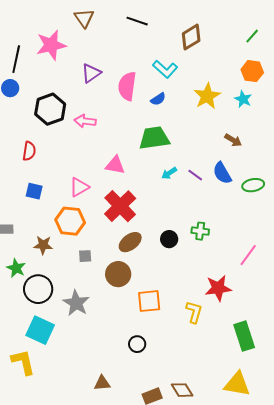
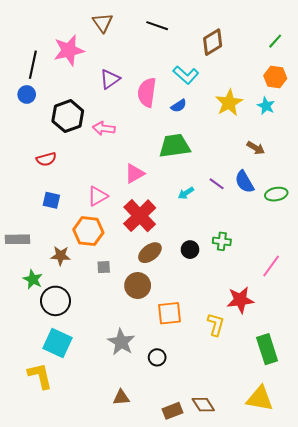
red semicircle: (29, 151) -> (46, 159), turned 66
pink triangle: (115, 165) -> (135, 174), turned -40
cyan arrow: (169, 173) -> (186, 193), moved
gray star: (76, 303) -> (121, 342), moved

